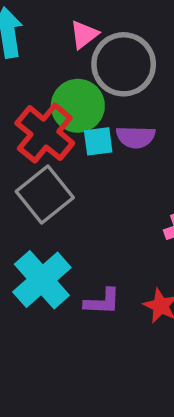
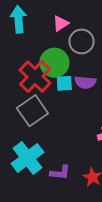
gray circle: (124, 64) -> (82, 41), size x0.7

